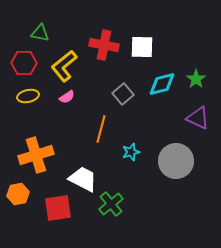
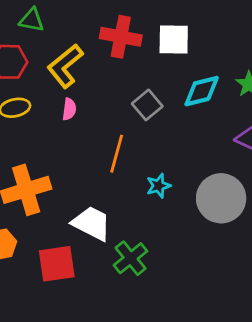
pink semicircle: (67, 97) -> (69, 109), turned -49

